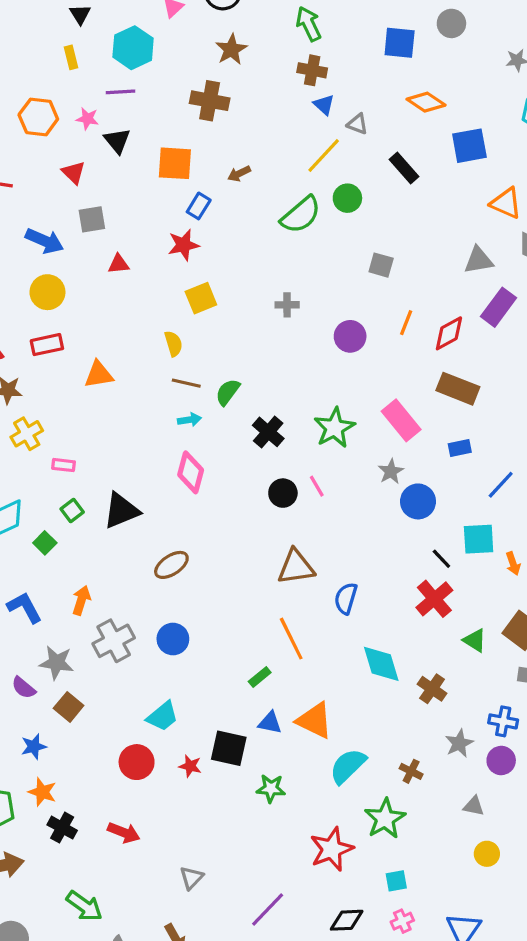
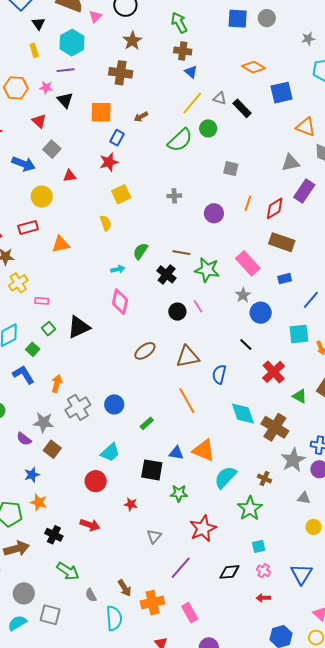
blue square: (400, 43) -> (238, 19), moved
gray triangle: (357, 124) -> (220, 98), moved
gray square: (92, 219) -> (52, 149), turned -36
yellow circle: (47, 292) -> (42, 197), moved
brown line: (186, 383) -> (181, 253), moved
green star: (334, 428) -> (207, 270), turned -30
black line: (441, 559) -> (246, 344), moved
brown ellipse: (171, 565) -> (145, 351), moved
blue L-shape: (25, 607) -> (23, 375), moved
green rectangle: (260, 677) -> (147, 423), moved
brown cross: (432, 689) -> (275, 427), size x1.5
gray star: (459, 743) -> (293, 460), size x1.4
red star: (190, 766) -> (131, 504), moved
black cross: (62, 828) -> (54, 535), moved
red star: (332, 849) -> (203, 529), moved
gray triangle: (192, 878) -> (154, 536), moved
pink cross: (402, 921) -> (264, 571), turned -32

